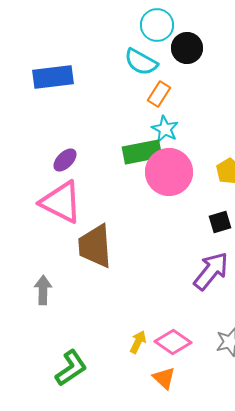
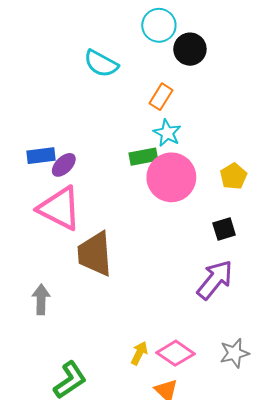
cyan semicircle: (141, 62) -> (101, 64), moved
blue rectangle: (53, 77) -> (41, 156), moved, size x0.7
green rectangle: (142, 152) -> (143, 157), size x0.7

